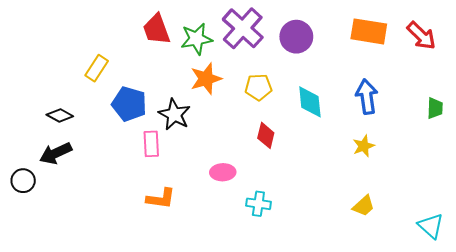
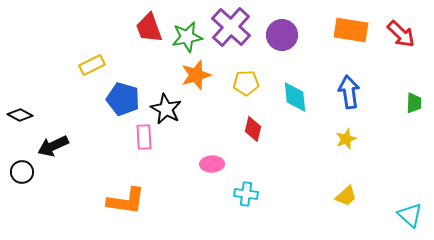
yellow rectangle: (97, 68) -> (92, 65), turned 30
black diamond: (60, 115) -> (20, 115), moved
orange L-shape: (161, 199) -> (126, 201), moved, size x1.4

